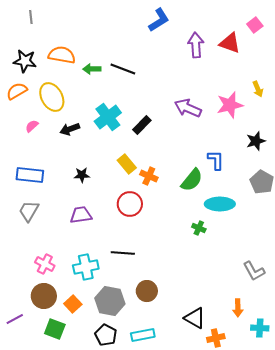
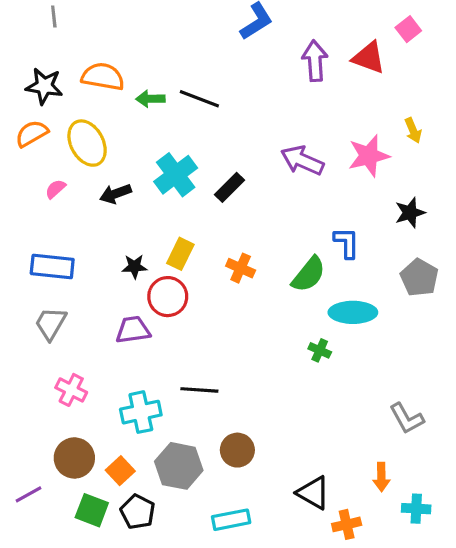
yellow rectangle: (127, 164) -> (180, 254), moved, turned 66
red circle: (130, 204) -> (168, 297), moved
pink cross: (45, 264) -> (71, 390), moved
black pentagon: (106, 335) -> (138, 512), moved

